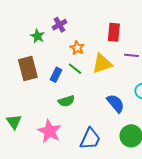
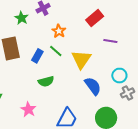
red rectangle: (114, 32) -> (95, 18), turned 42
yellow triangle: (102, 64) -> (81, 59), moved, turned -40
pink star: (50, 131) -> (28, 109), size x0.7

